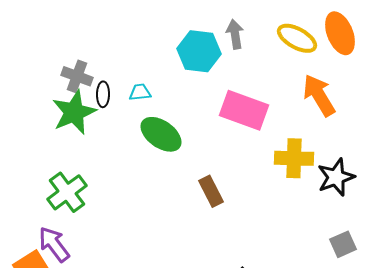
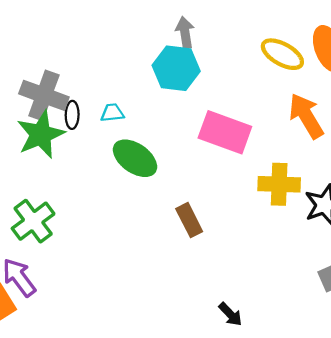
gray arrow: (235, 34) -> (185, 33), moved
gray cross: (77, 76) -> (44, 95), size x1.4

